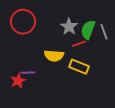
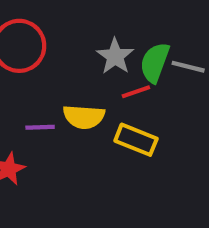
gray line: (104, 32) -> (188, 67), turned -56
purple line: (28, 73) -> (40, 127), moved

